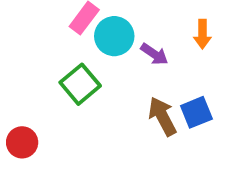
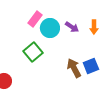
purple arrow: (154, 54) -> (72, 27), moved

